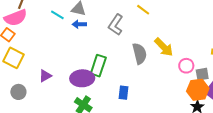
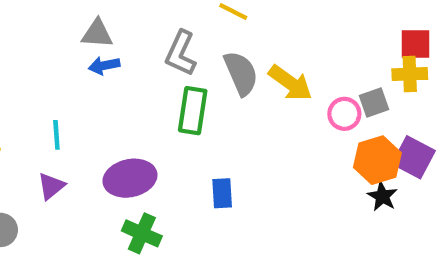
cyan line: (57, 15) -> (56, 135), moved, turned 64
gray semicircle: (140, 54) -> (241, 73), moved
green rectangle: (98, 66) -> (193, 111), moved
gray square: (202, 74) -> (374, 103), moved

